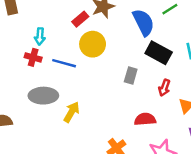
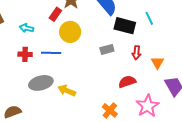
cyan arrow: (40, 36) -> (27, 28), moved, turned 112
gray rectangle: (131, 75) -> (107, 49), turned 72
yellow arrow: (72, 112) -> (67, 91), turned -84

